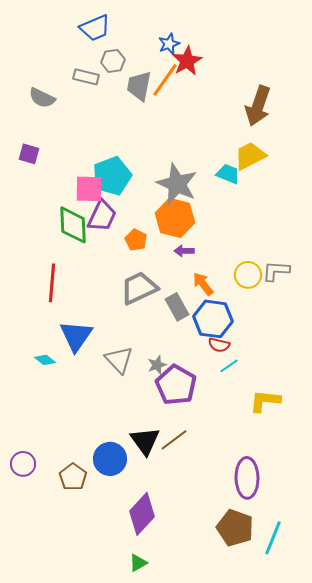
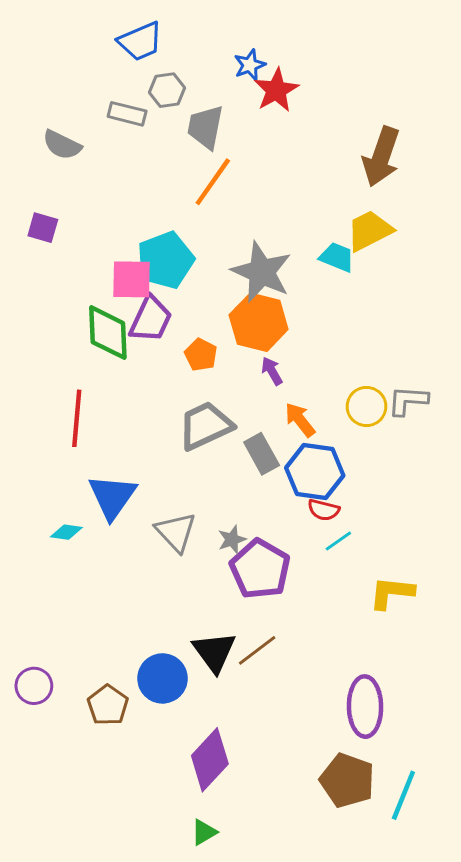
orange line: (165, 80) -> (213, 182), moved
purple arrow: (184, 251) -> (272, 371), turned 60
cyan diamond: (45, 360) -> (66, 532), turned -30

